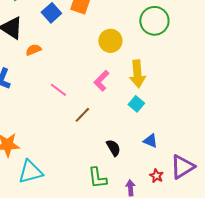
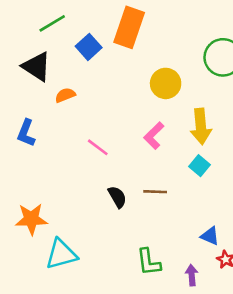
brown line: (82, 115) -> (155, 192), moved, turned 48
blue triangle: (150, 141) -> (210, 236), moved
black semicircle: (113, 148) -> (117, 197), moved

